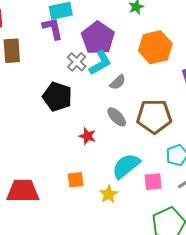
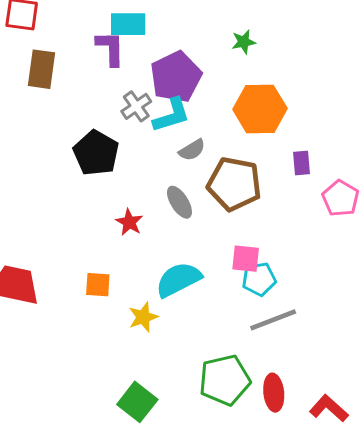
brown pentagon: (154, 116) -> (234, 184), moved
pink square: (153, 182) -> (246, 259), moved

